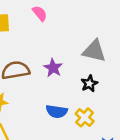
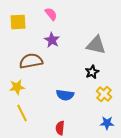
purple star: (53, 68) -> (52, 40), moved
yellow cross: (85, 117) -> (104, 94), moved

